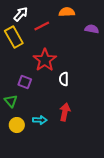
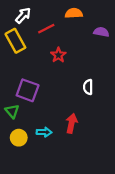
red star: (45, 60) -> (58, 55), moved, size x0.6
white semicircle: (64, 79) -> (88, 87), moved
purple square: (25, 82) -> (28, 90), size x1.5

